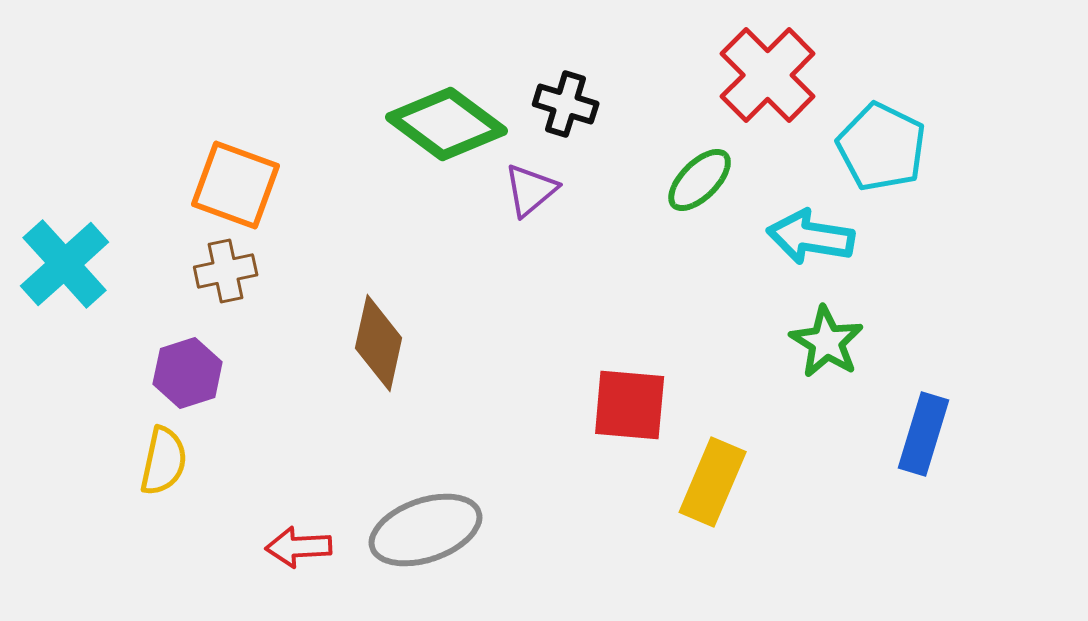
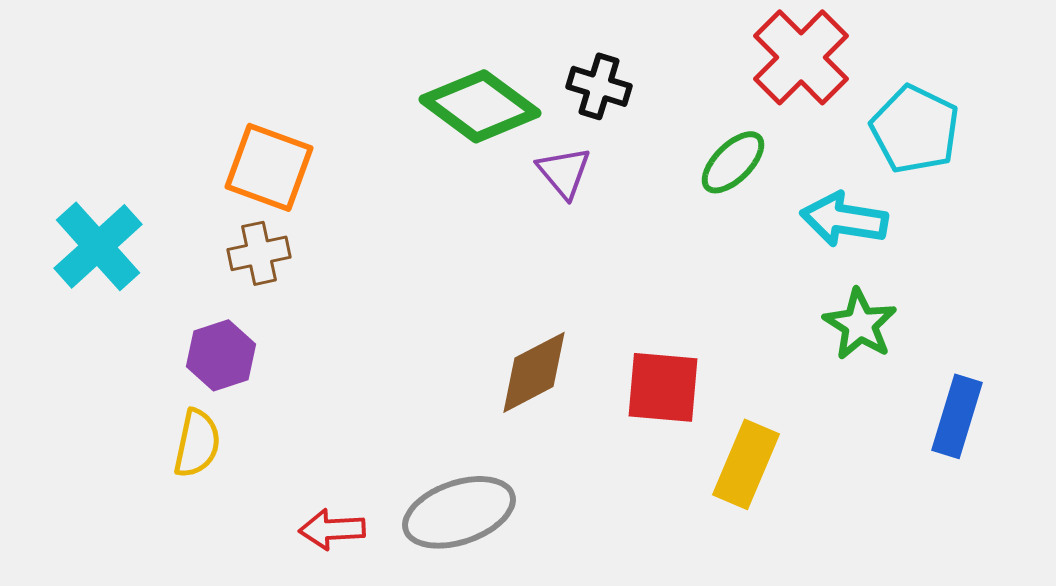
purple triangle: (531, 190) -> (564, 172), turned -30
brown diamond: (379, 343) -> (534, 372), moved, turned 50

